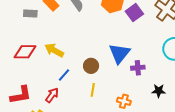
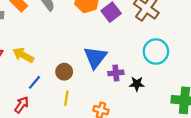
black star: (159, 91) -> (137, 84), moved

